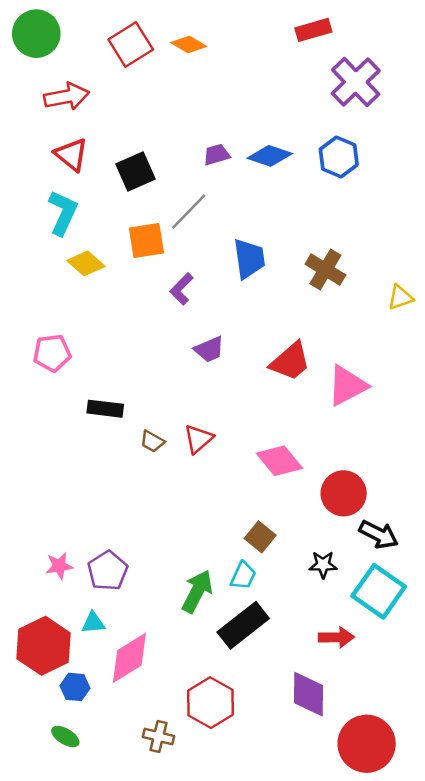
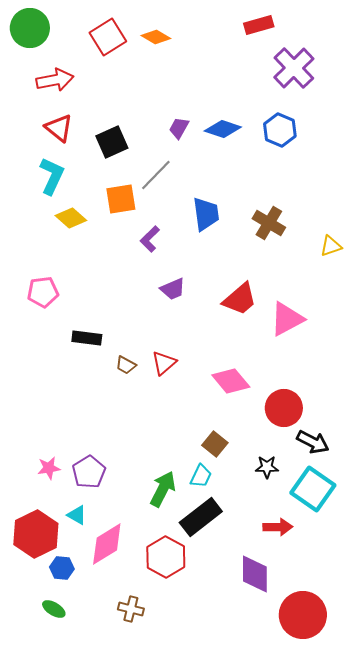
purple trapezoid: (217, 155) -> (179, 128), turned -45
cyan triangle: (93, 623) -> (77, 515), turned 35
red hexagon: (211, 703) -> (166, 557), moved

